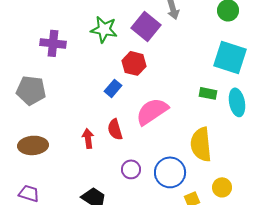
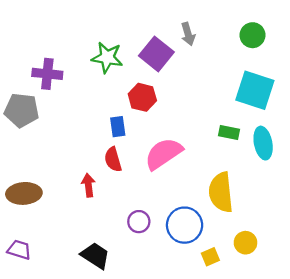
blue rectangle: (113, 88) -> (118, 127), turned -48
gray pentagon: (31, 90) -> (22, 110), moved
red semicircle: (115, 129) -> (113, 159), moved

